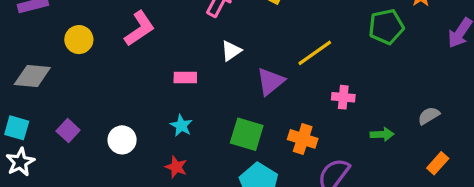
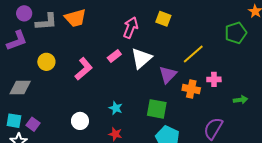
pink L-shape: (139, 29) -> (84, 69), moved
white triangle: (231, 51) -> (141, 58), size x1.6
pink rectangle: (185, 78) -> (114, 56), moved, turned -32
purple square: (68, 131) -> (33, 124), moved
orange cross: (303, 139) -> (191, 89), moved

